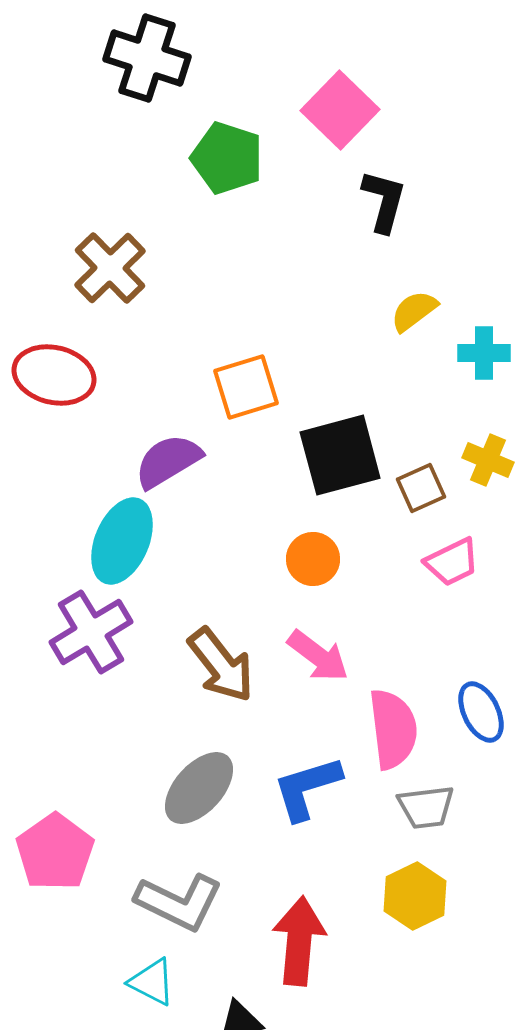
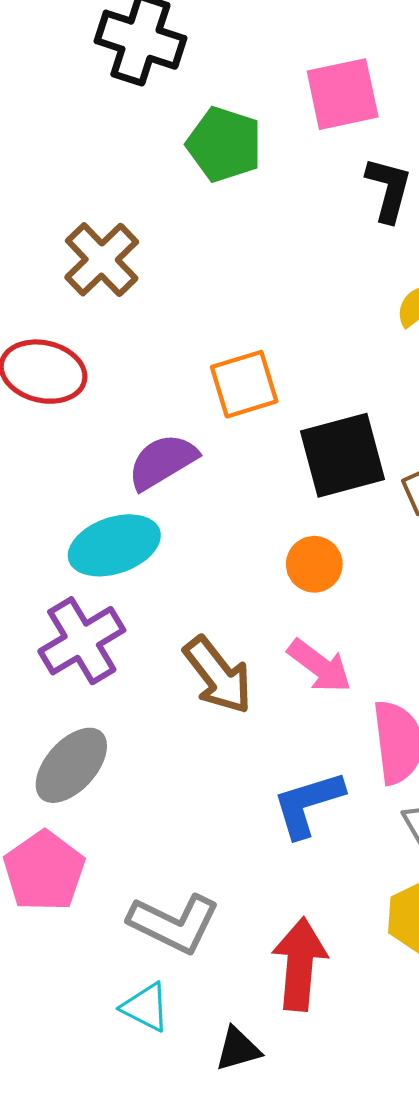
pink square: (340, 110) -> (343, 94), turned 34
cyan ellipse: (122, 541) -> (114, 545), turned 48
gray ellipse: (199, 788) -> (71, 765), moved

